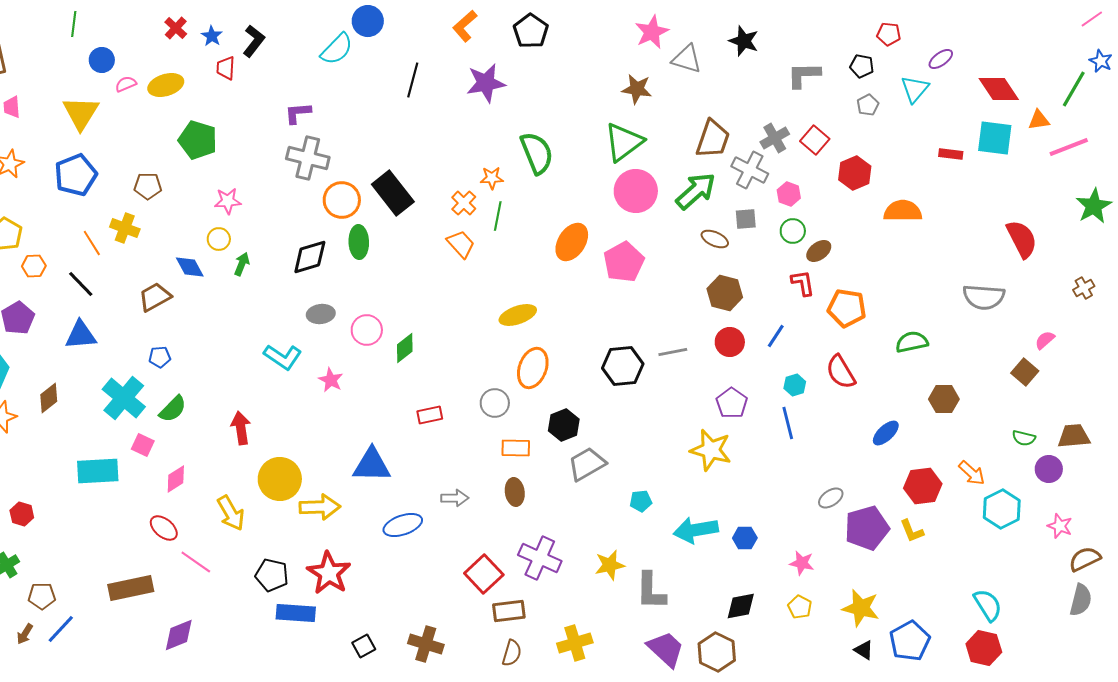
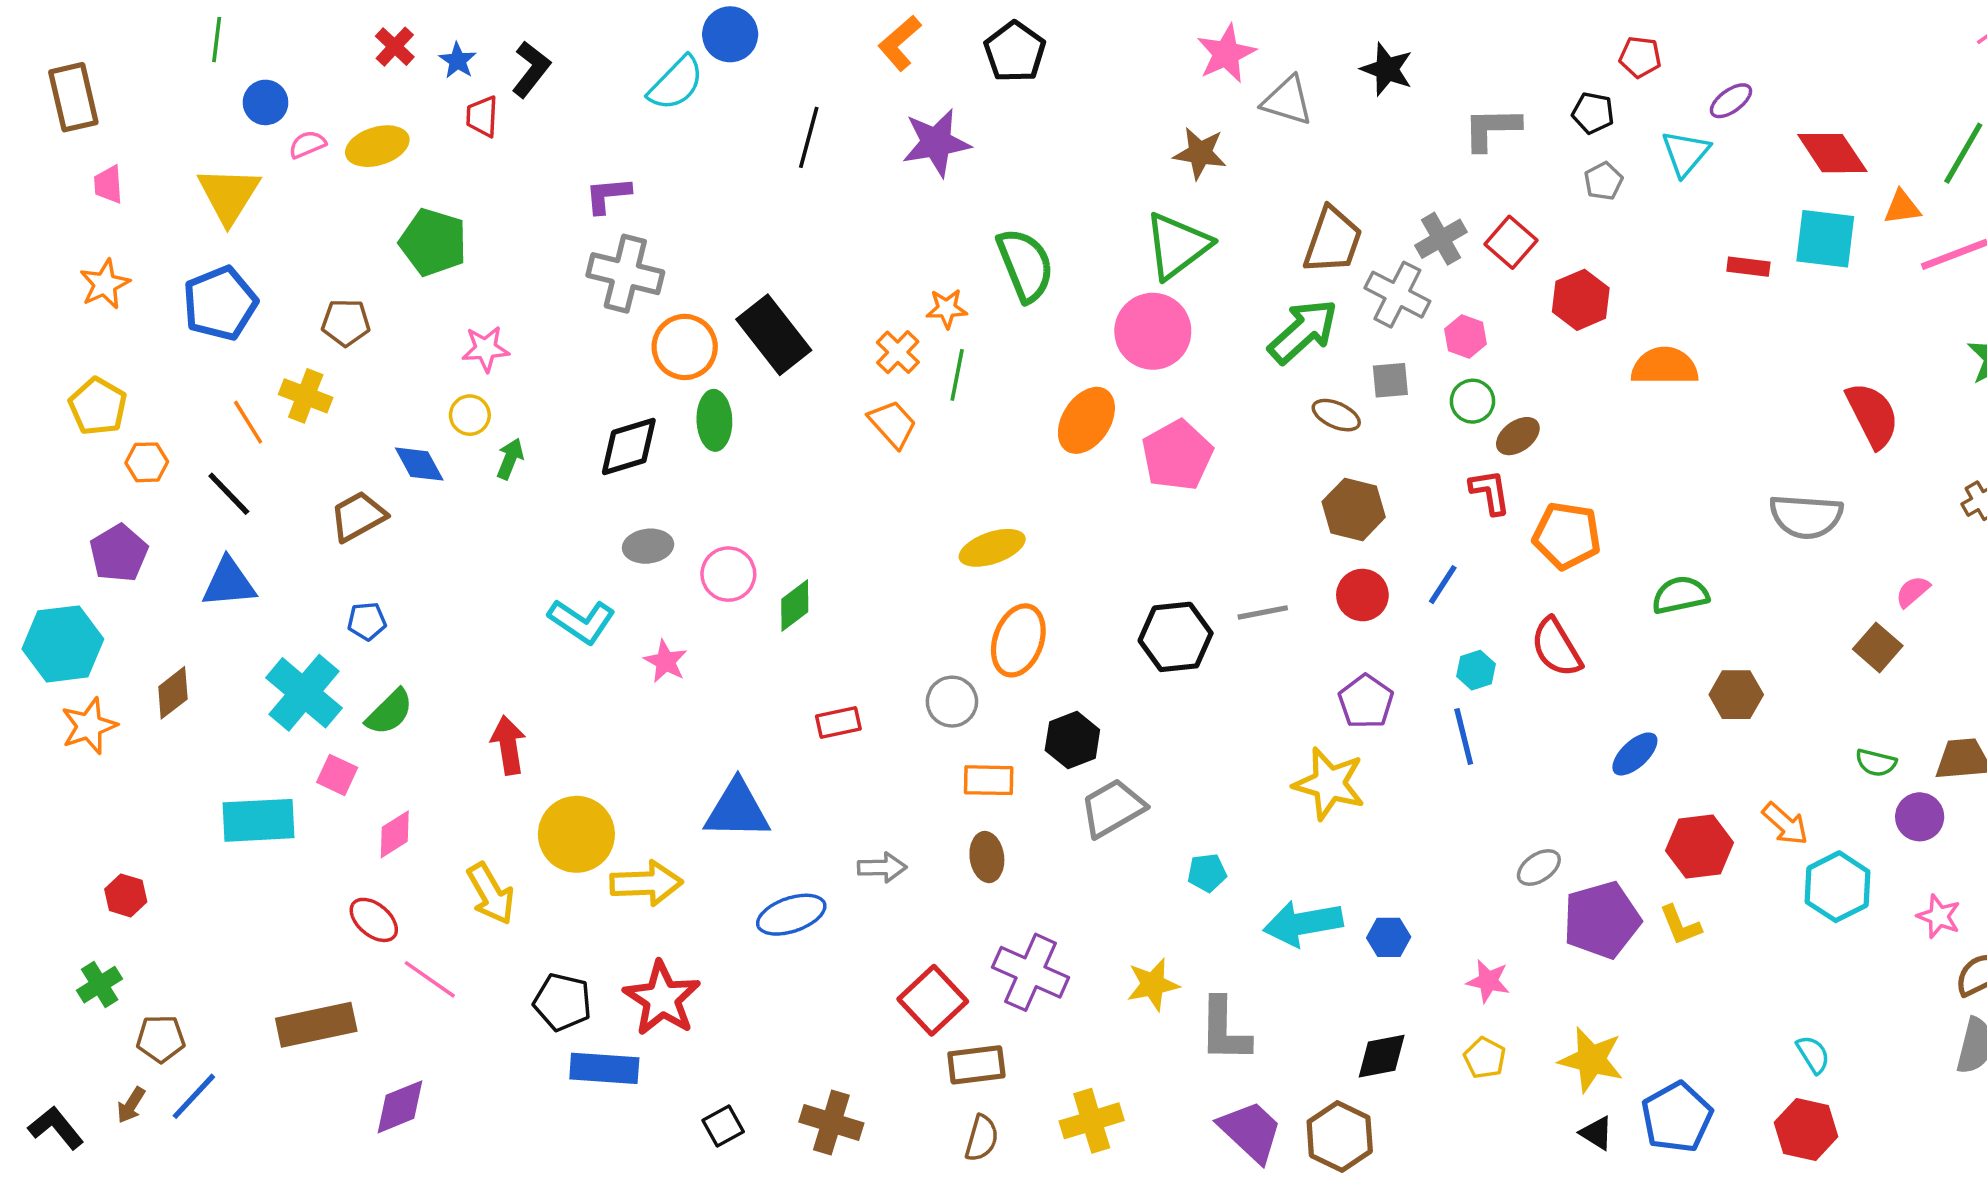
pink circle: (636, 191) -> (1153, 331), moved
cyan semicircle: (988, 605) -> (1813, 1054), size x0.7

